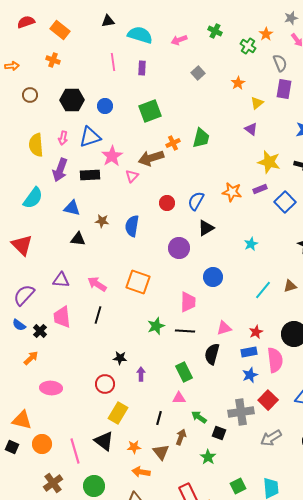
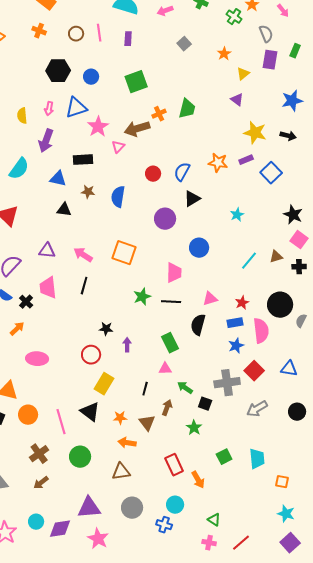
brown circle: (30, 95) -> (76, 34), moved
yellow semicircle: (36, 145) -> (22, 116), size x0.7
black rectangle: (90, 175) -> (83, 160), moved

